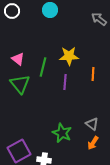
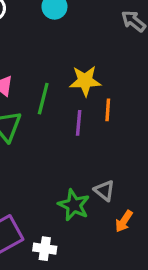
orange line: (93, 74) -> (108, 110), moved
gray triangle: (92, 124) -> (104, 191), moved

